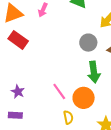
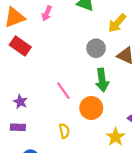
pink line: (59, 91) -> (63, 91), moved
yellow semicircle: (68, 117) -> (64, 131), moved

